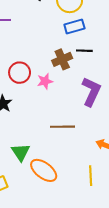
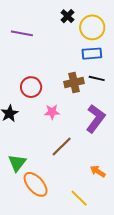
pink star: (45, 81) -> (52, 112), moved
brown line: (62, 127) -> (62, 146), turned -55
yellow line: (91, 176) -> (79, 198), turned -54

